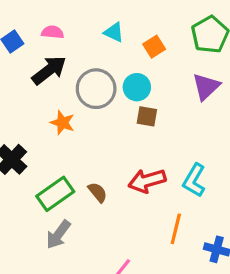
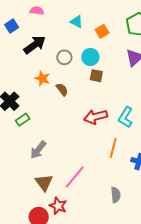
pink semicircle: (53, 32) -> (37, 11), moved
gray circle: (96, 89) -> (64, 57), size x0.6
brown semicircle: (98, 192) -> (62, 89), moved
green rectangle: (55, 194) -> (23, 120), moved, size x0.6

